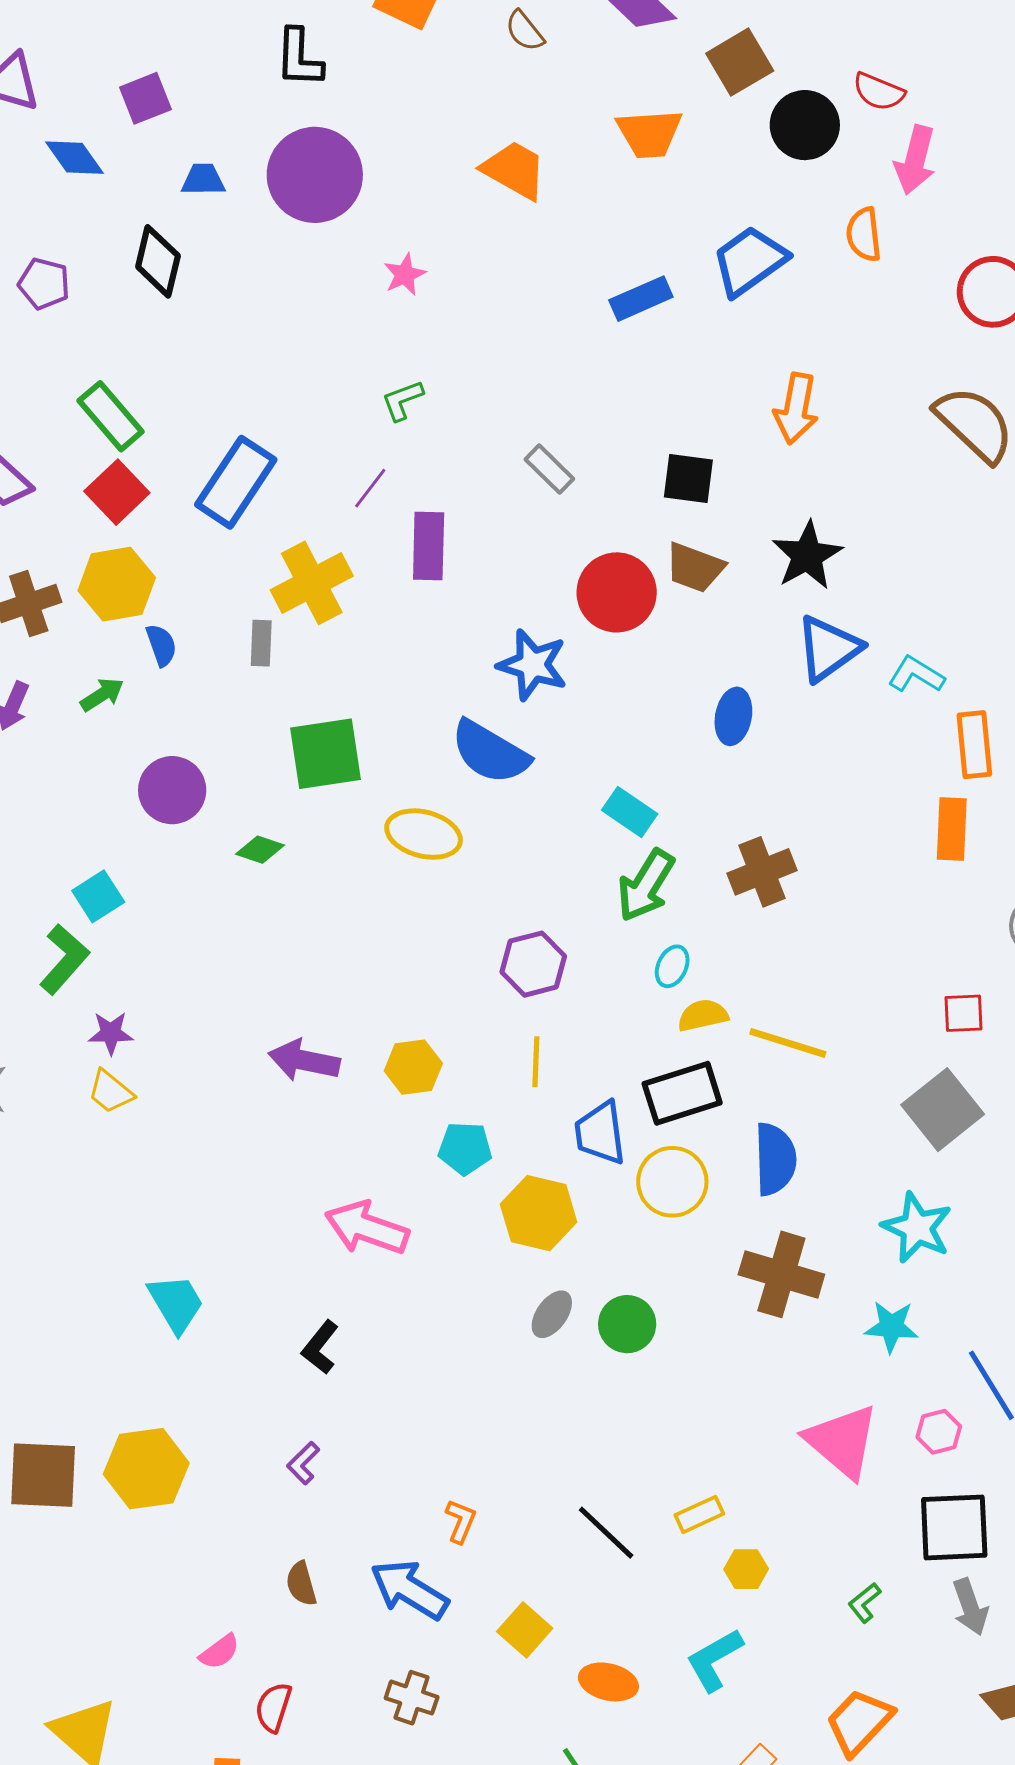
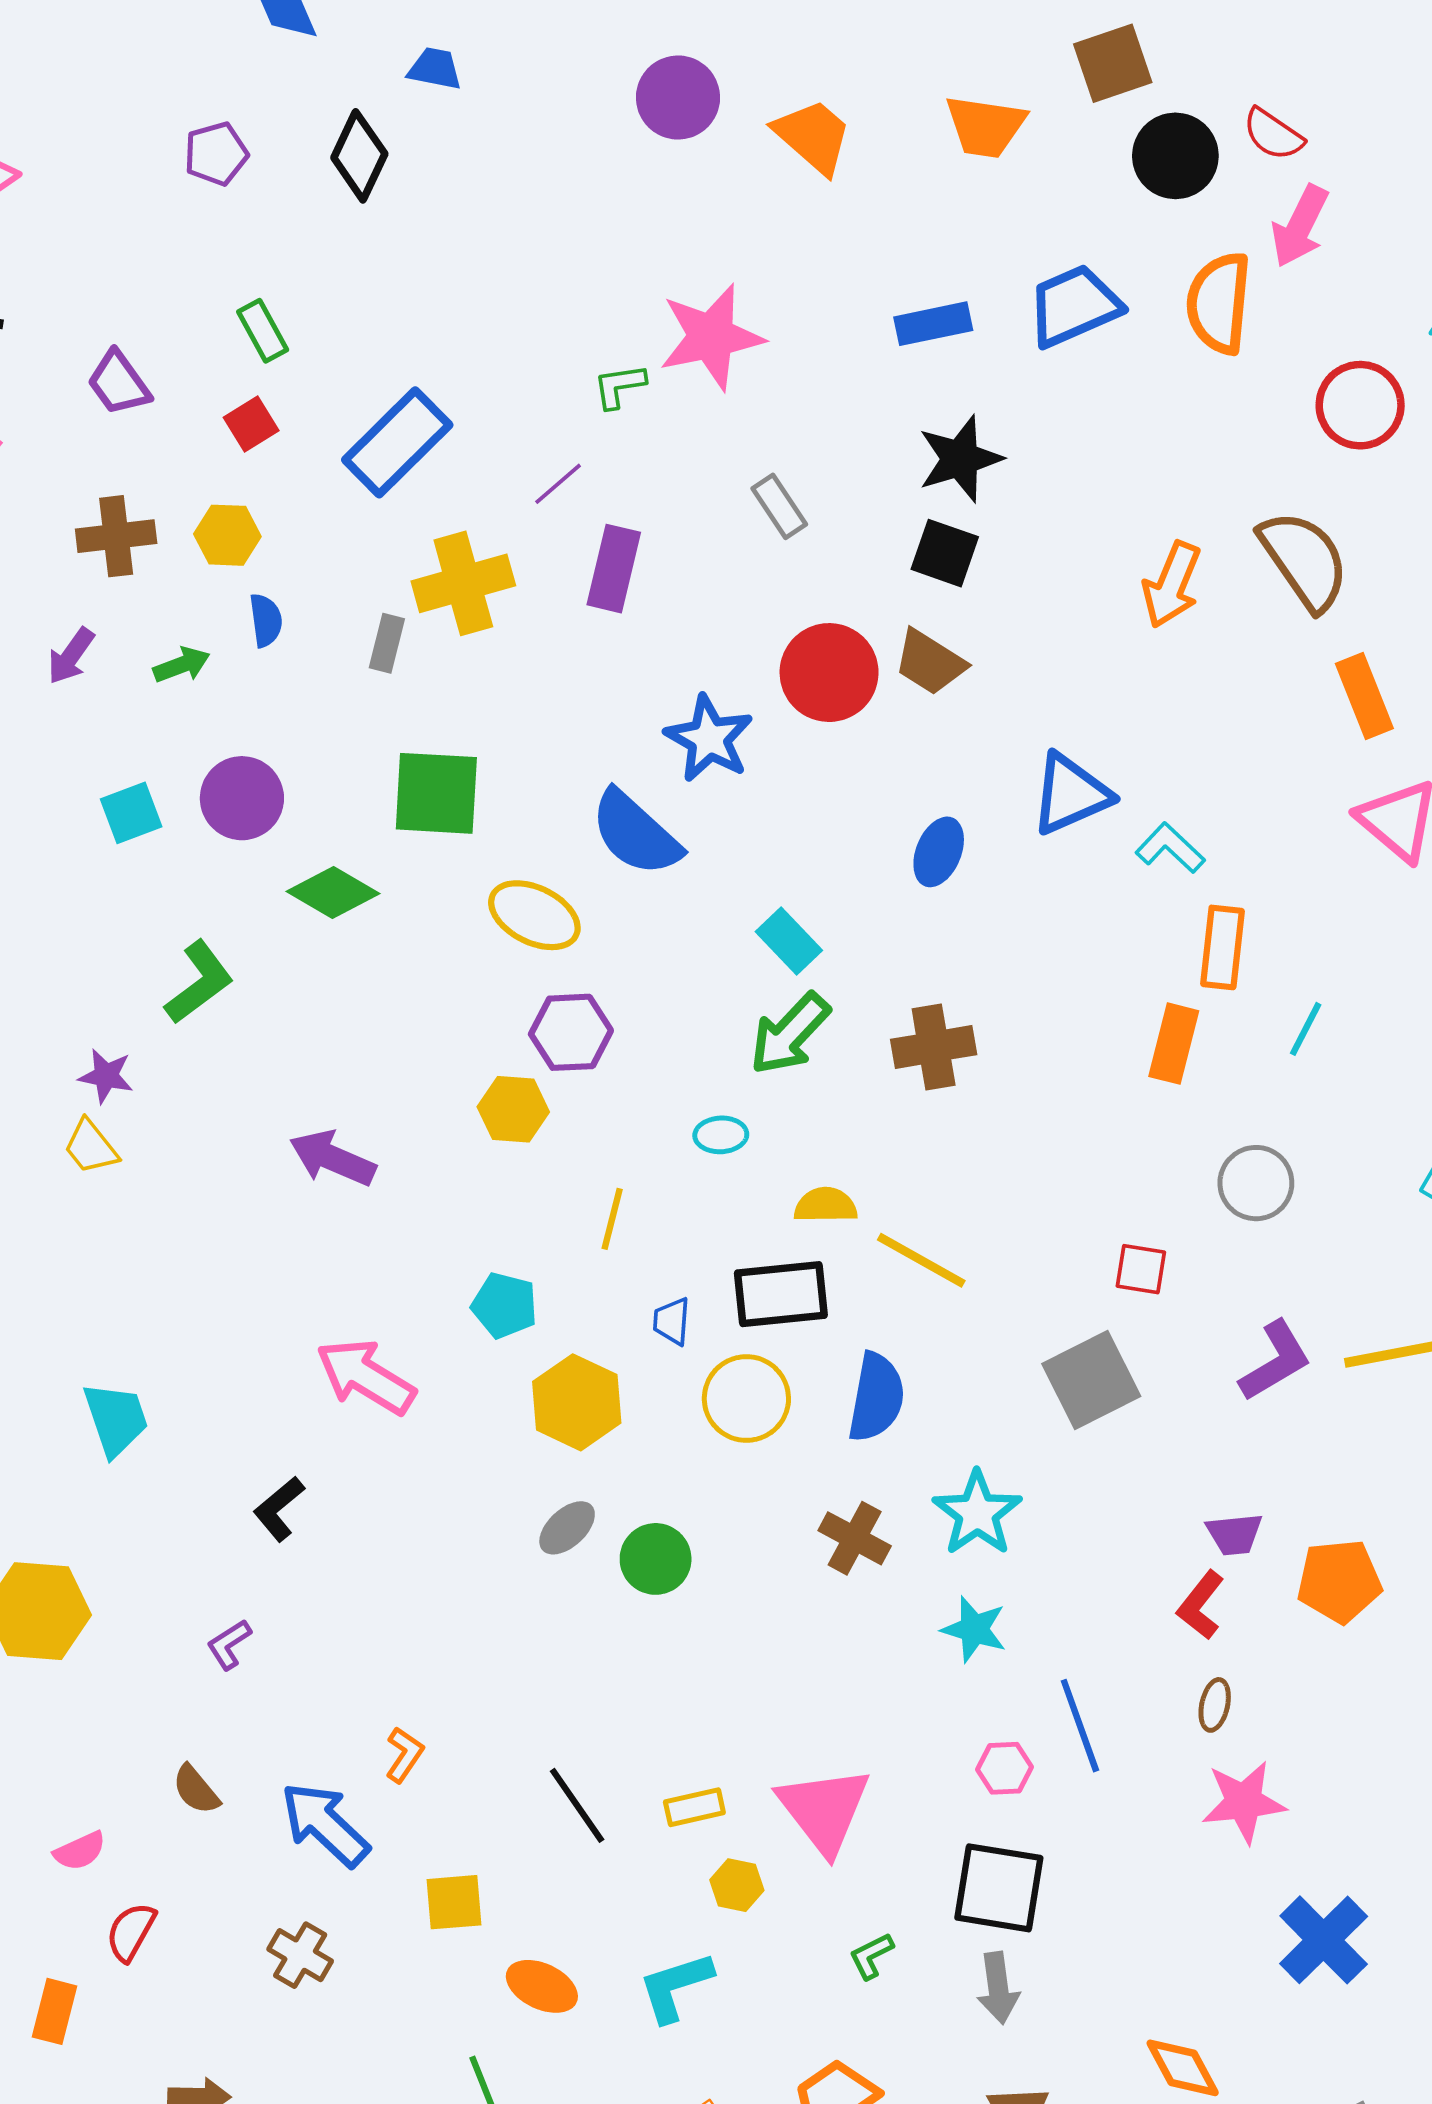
purple circle: (315, 175) -> (678, 98), moved, size x0.7
orange semicircle: (864, 234) -> (1219, 303), size x1.5
pink star: (405, 275) -> (711, 337), moved, size x2.0
purple pentagon: (44, 284) -> (216, 154), turned 30
orange arrow: (796, 409) -> (1172, 585), moved
green rectangle: (111, 416) -> (263, 331), size x0.7
red square: (117, 492) -> (251, 424), size x0.7
black star: (807, 556) -> (960, 459), moved
yellow hexagon: (117, 584) -> (227, 535), size x0.7
green diamond: (260, 850) -> (333, 892), size x1.5
cyan square: (98, 896) -> (131, 813), moved
green L-shape: (64, 959) -> (199, 982), moved
purple hexagon: (533, 964) -> (571, 1032), moved
cyan ellipse: (672, 966) -> (721, 1135), moved, turned 51
yellow hexagon: (413, 1067) -> (513, 1109), moved
blue trapezoid: (600, 1133) -> (672, 1321), size x0.6
cyan star: (917, 1228) -> (977, 1513), moved
brown cross: (781, 1274) -> (855, 1538), size x0.7
pink triangle: (842, 1441) -> (824, 1810), moved
brown semicircle: (301, 1584) -> (196, 1790), turned -36
yellow square: (525, 1630) -> (454, 1902), turned 32

